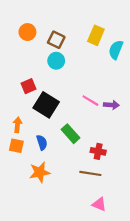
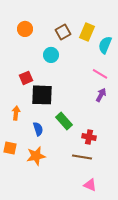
brown square: (56, 40) -> (63, 32), moved, turned 35
pink line: (90, 101) -> (100, 74), moved
black square: (46, 105) -> (42, 95), turned -30
purple arrow: (111, 105) -> (101, 95), turned -64
orange square: (16, 146) -> (10, 148), moved

